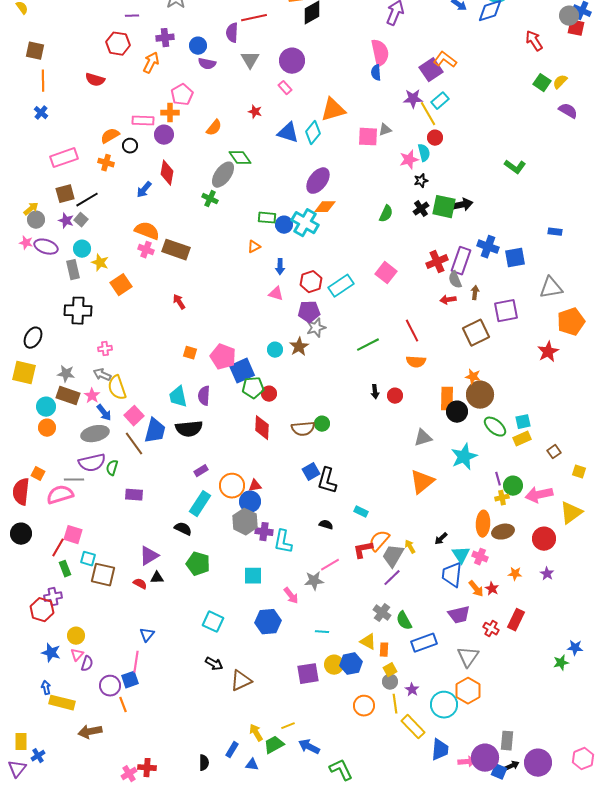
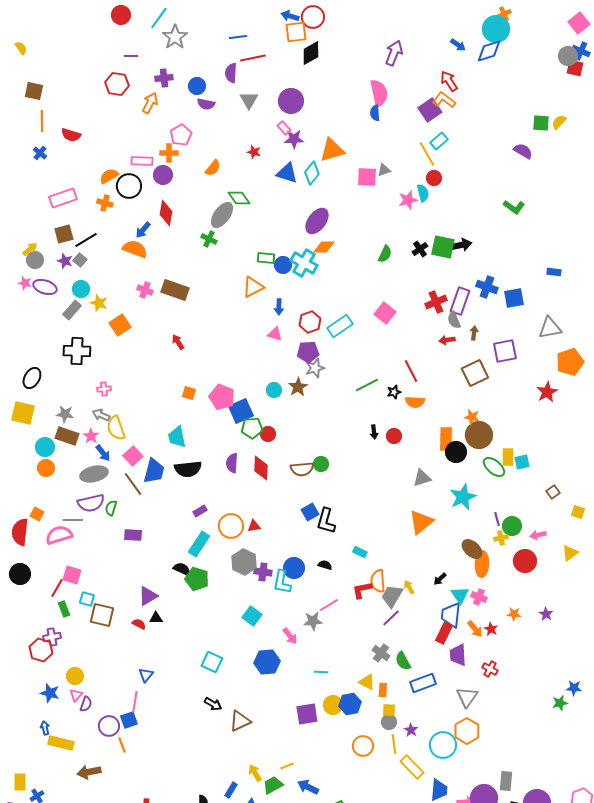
red arrow: (534, 41) -> (449, 81), moved
red semicircle: (95, 80) -> (71, 135), moved
green square: (542, 83) -> (541, 123), turned -30
purple star: (413, 99) -> (294, 139), moved
purple semicircle: (568, 111) -> (523, 151), moved
black circle: (130, 146) -> (129, 186), size x1.6
black star: (421, 181) -> (394, 392), moved
orange semicircle: (147, 231) -> (135, 249), moved
orange triangle: (254, 247) -> (253, 287), size x1.6
gray rectangle: (73, 270) -> (72, 310), turned 54
purple semicircle: (204, 396) -> (232, 463), moved
yellow rectangle: (522, 439) -> (508, 457), moved, turned -66
pink arrow: (539, 495) -> (538, 535), size x0.6
blue circle: (250, 502) -> (294, 568), moved
yellow triangle: (571, 513) -> (570, 553), size x0.7
brown ellipse: (503, 532) -> (472, 549), moved, turned 55
red circle: (544, 539) -> (525, 561), moved
orange semicircle: (379, 541) -> (378, 581), turned -45
green pentagon: (198, 564) -> (197, 579), moved
cyan square: (253, 576) -> (252, 616), turned 36
purple trapezoid: (459, 615) -> (458, 655), turned 100
red rectangle: (516, 620) -> (444, 633), moved
yellow square: (390, 670) -> (389, 710), turned 32

